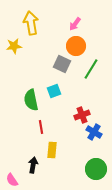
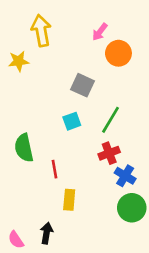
orange circle: (76, 46) -> (118, 53), moved
green line: (91, 69) -> (110, 120), moved
green semicircle: (31, 100) -> (24, 148), moved
black arrow: (33, 165) -> (47, 233), moved
green circle: (96, 169) -> (132, 208), moved

